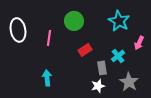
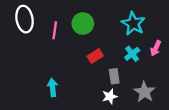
white ellipse: (18, 30) -> (25, 19), moved
pink line: (49, 38) -> (55, 30), moved
cyan cross: (118, 56) -> (132, 54), moved

